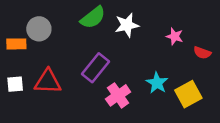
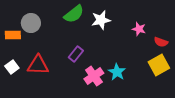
purple rectangle: (95, 68) -> (76, 54), size x0.7
cyan star: (157, 83) -> (117, 72), moved
white square: (15, 84) -> (12, 67), turned -32
yellow square: (188, 94) -> (159, 65), moved

